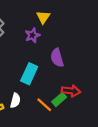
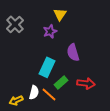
green rectangle: (59, 99) -> (61, 82), moved
orange line: (44, 105) -> (49, 94), moved

